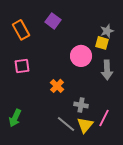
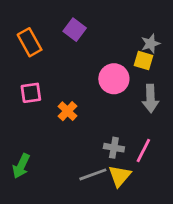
orange cross: (57, 86) -> (68, 111), moved
pink line: (104, 118) -> (143, 150), moved
gray line: (66, 124) -> (93, 174), turned -60

